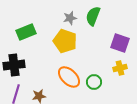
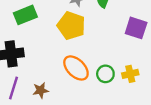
yellow cross: (120, 68) -> (130, 74), moved

